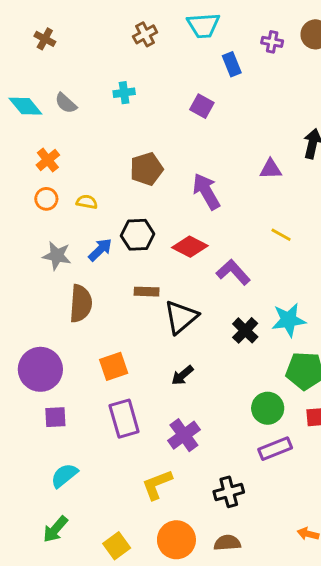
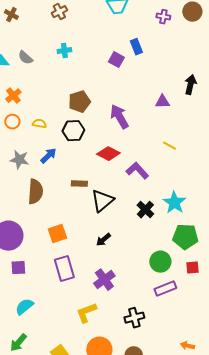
brown cross: (145, 34) -> (59, 12), moved
blue rectangle: (232, 64) -> (136, 47), moved
black hexagon: (138, 235) -> (73, 131), moved
cyan star: (289, 320) -> (174, 203), turned -30

